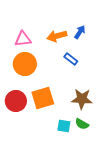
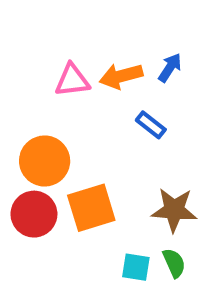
pink triangle: (23, 39) -> (72, 80), moved
orange circle: (25, 64) -> (45, 161), moved
green semicircle: (82, 124) -> (174, 263), turned -144

